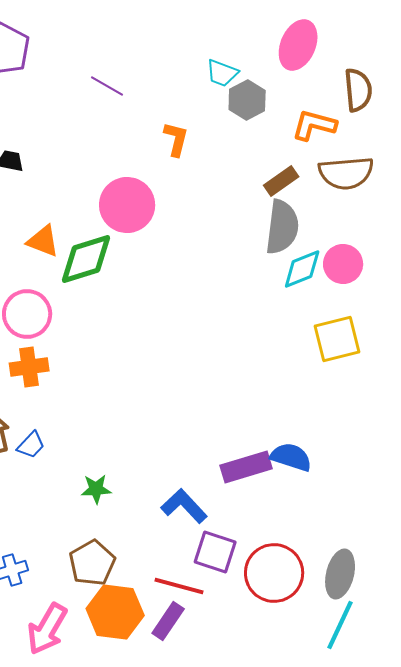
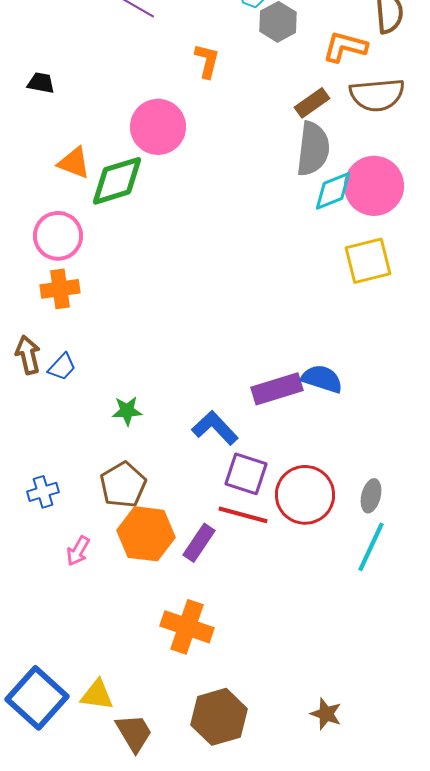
pink circle: (343, 264) -> (374, 186), size x1.5
gray ellipse: (340, 574) -> (371, 496), size x0.7
red line: (179, 586) -> (243, 515), moved
pink arrow: (47, 629) -> (78, 551), size x0.6

